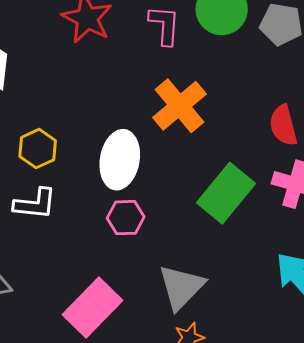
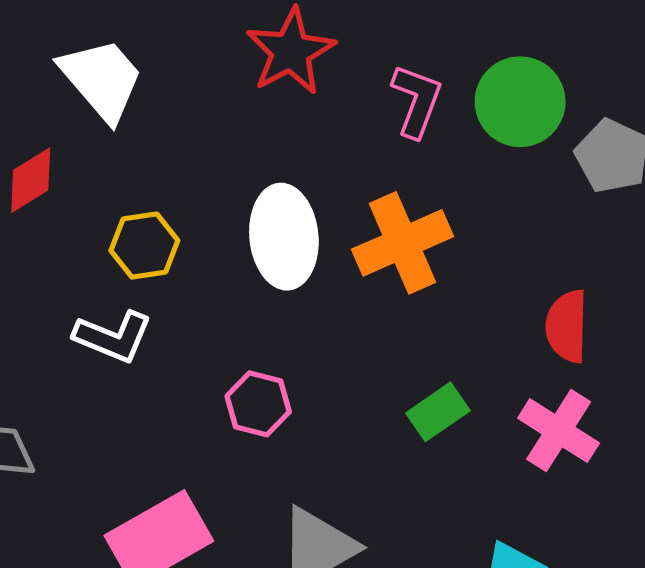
white ellipse: (120, 160) -> (284, 237), moved, turned -32
green rectangle: (226, 193) -> (438, 412), size x0.6

